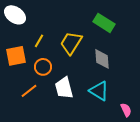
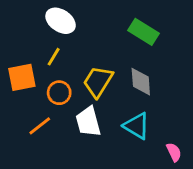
white ellipse: (15, 15) -> (61, 21), moved
yellow trapezoid: (71, 43) -> (98, 82), moved

